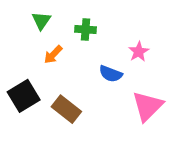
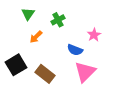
green cross: (86, 29) -> (58, 20), turned -32
pink triangle: (148, 106) -> (85, 72), moved

